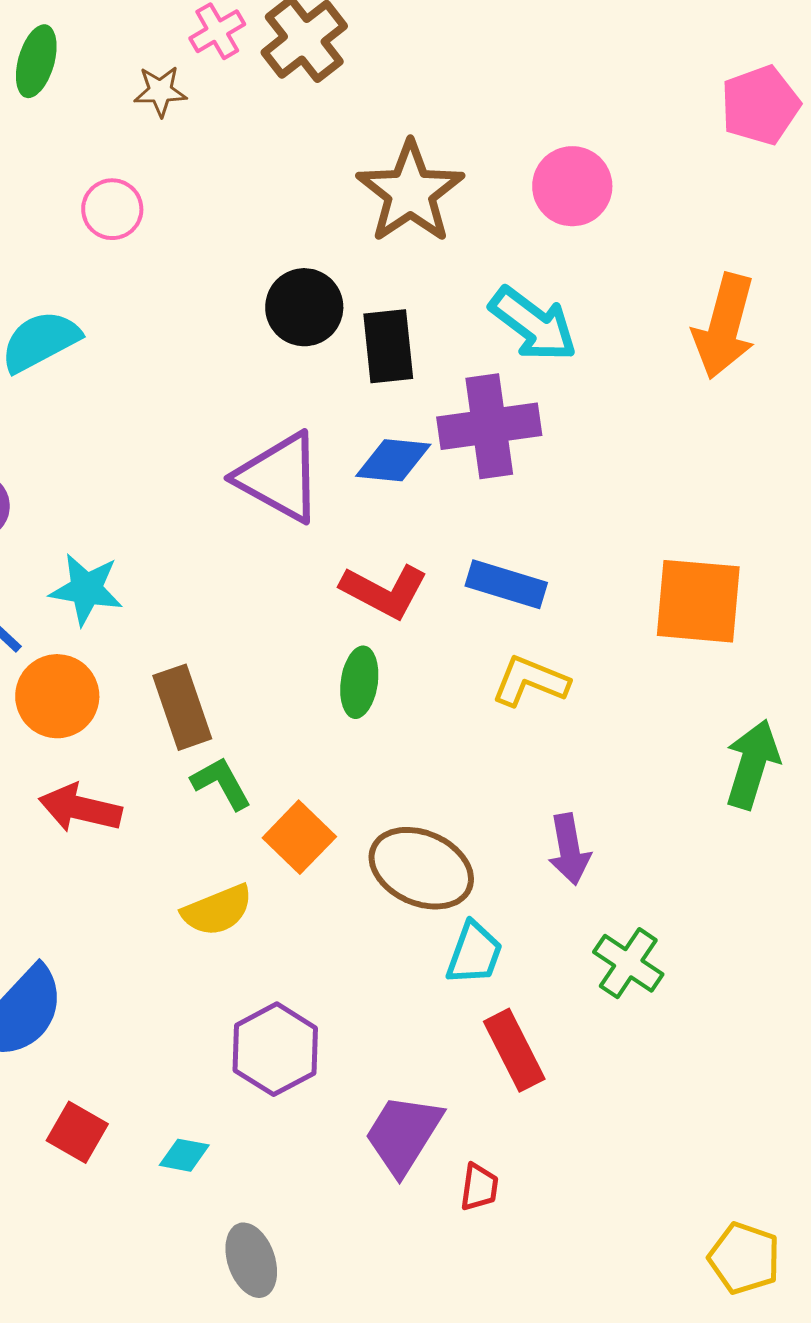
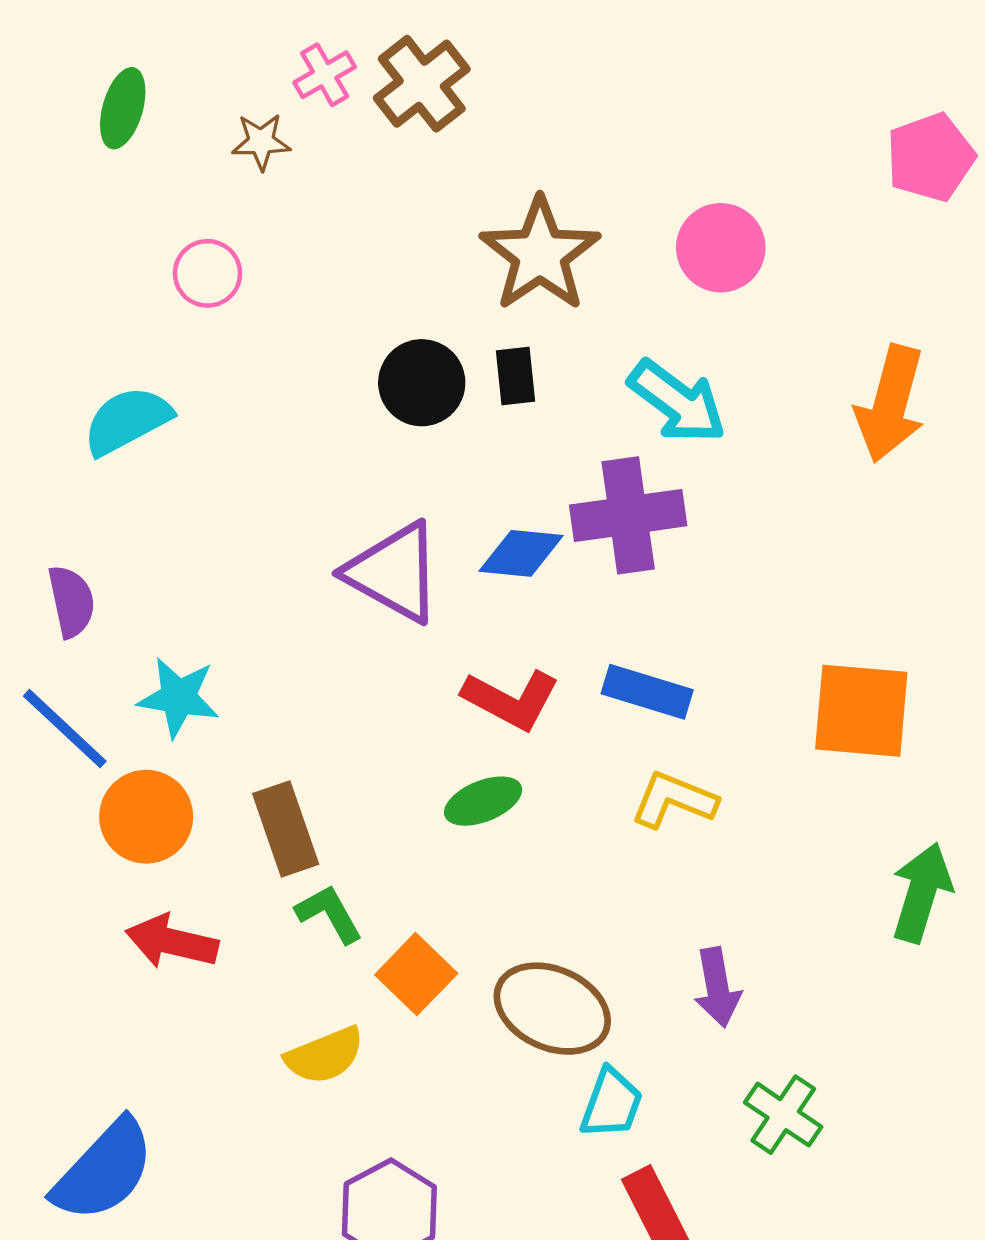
black rectangle: (388, 346) -> (515, 376), moved, size x0.7
green ellipse: (359, 682) -> (483, 801), turned 60

